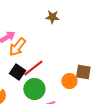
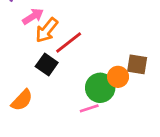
red line: (33, 68) -> (69, 43), moved
green circle: (34, 89) -> (100, 88), moved

